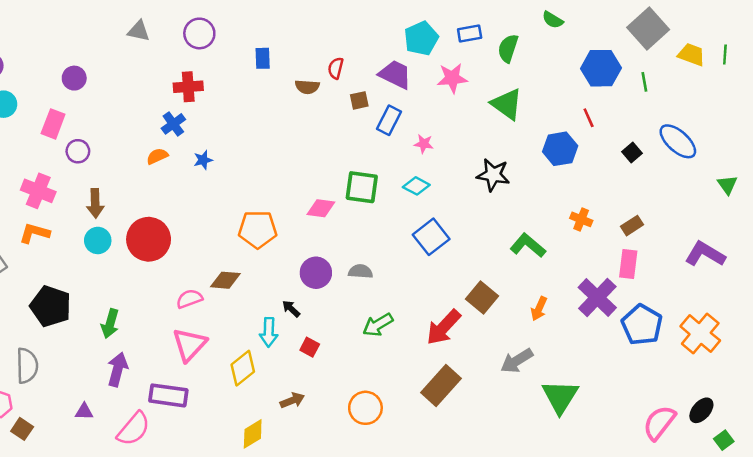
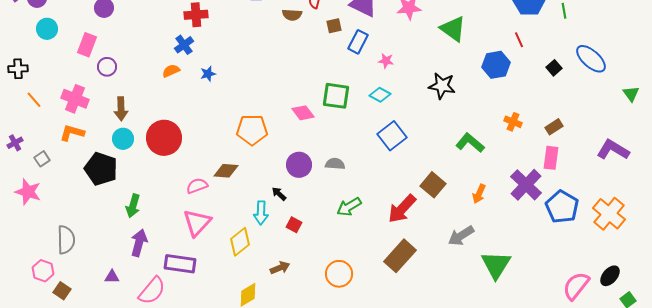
pink diamond: (321, 208) -> (303, 113), turned 45
black pentagon: (51, 306) -> (101, 169), moved

